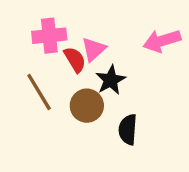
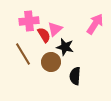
pink arrow: (162, 41) -> (95, 24), turned 140
black star: (111, 80) -> (65, 47), turned -30

